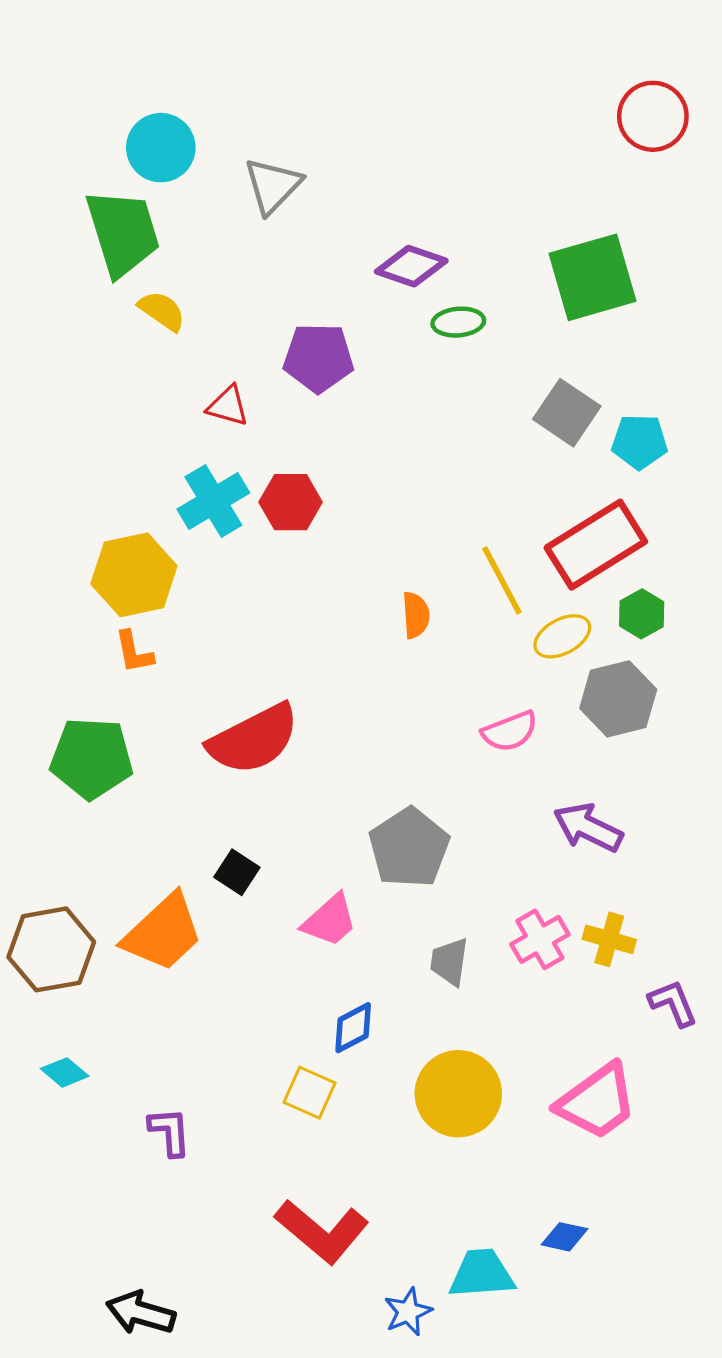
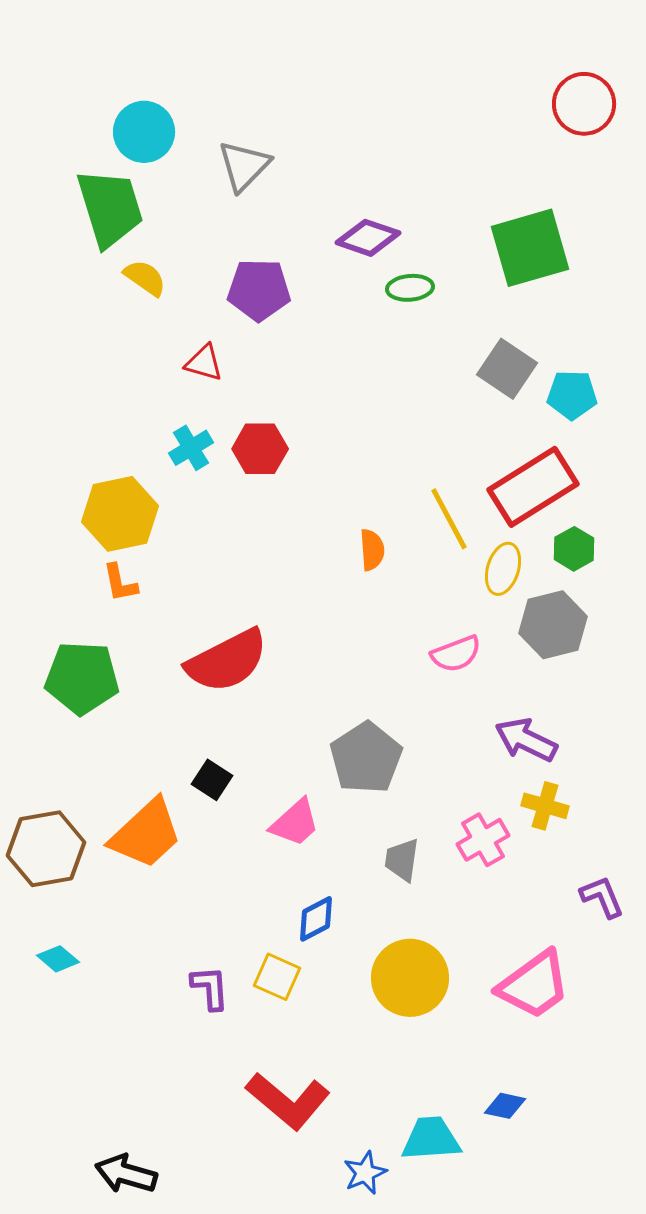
purple pentagon: (319, 358) -> (259, 290), moved
cyan cross: (213, 501) -> (191, 448), size x0.7
yellow ellipse: (562, 636) -> (503, 569), turned -45
yellow cross: (609, 939) -> (545, 806), moved
purple L-shape: (170, 1132) -> (210, 988), moved

